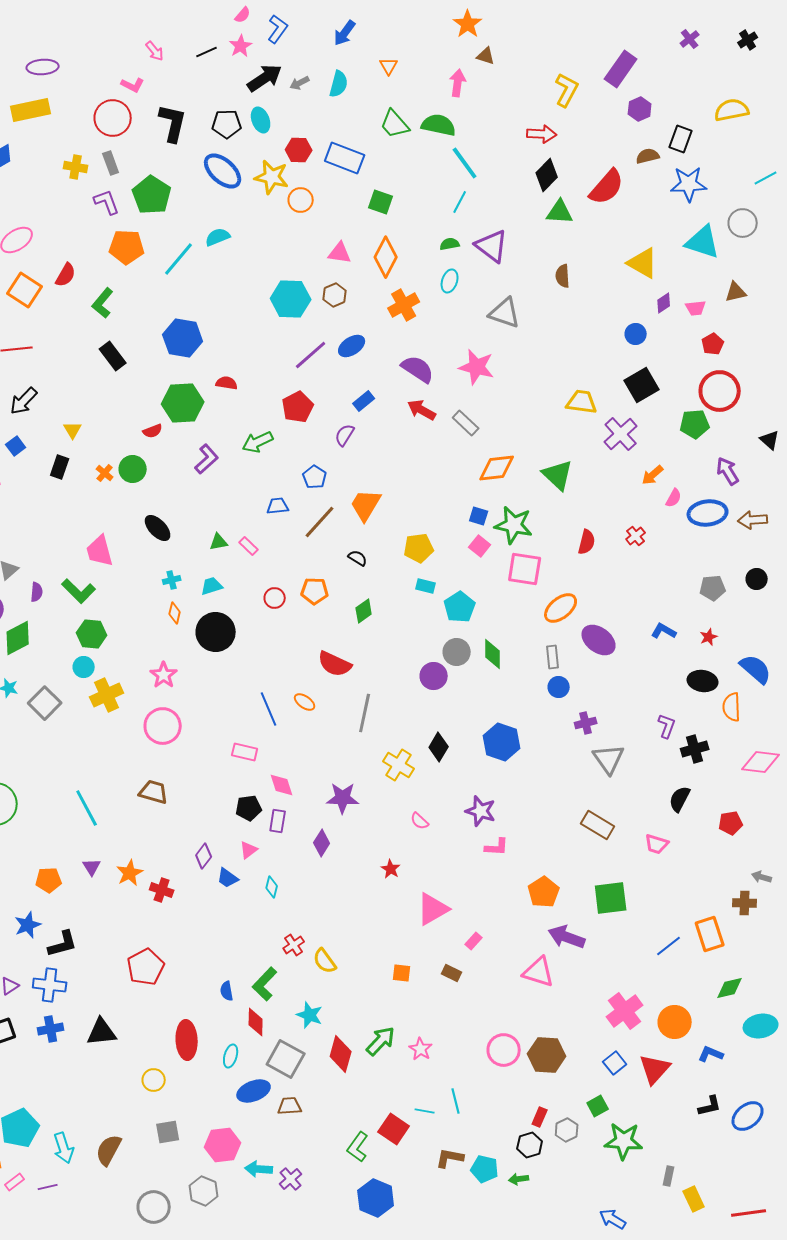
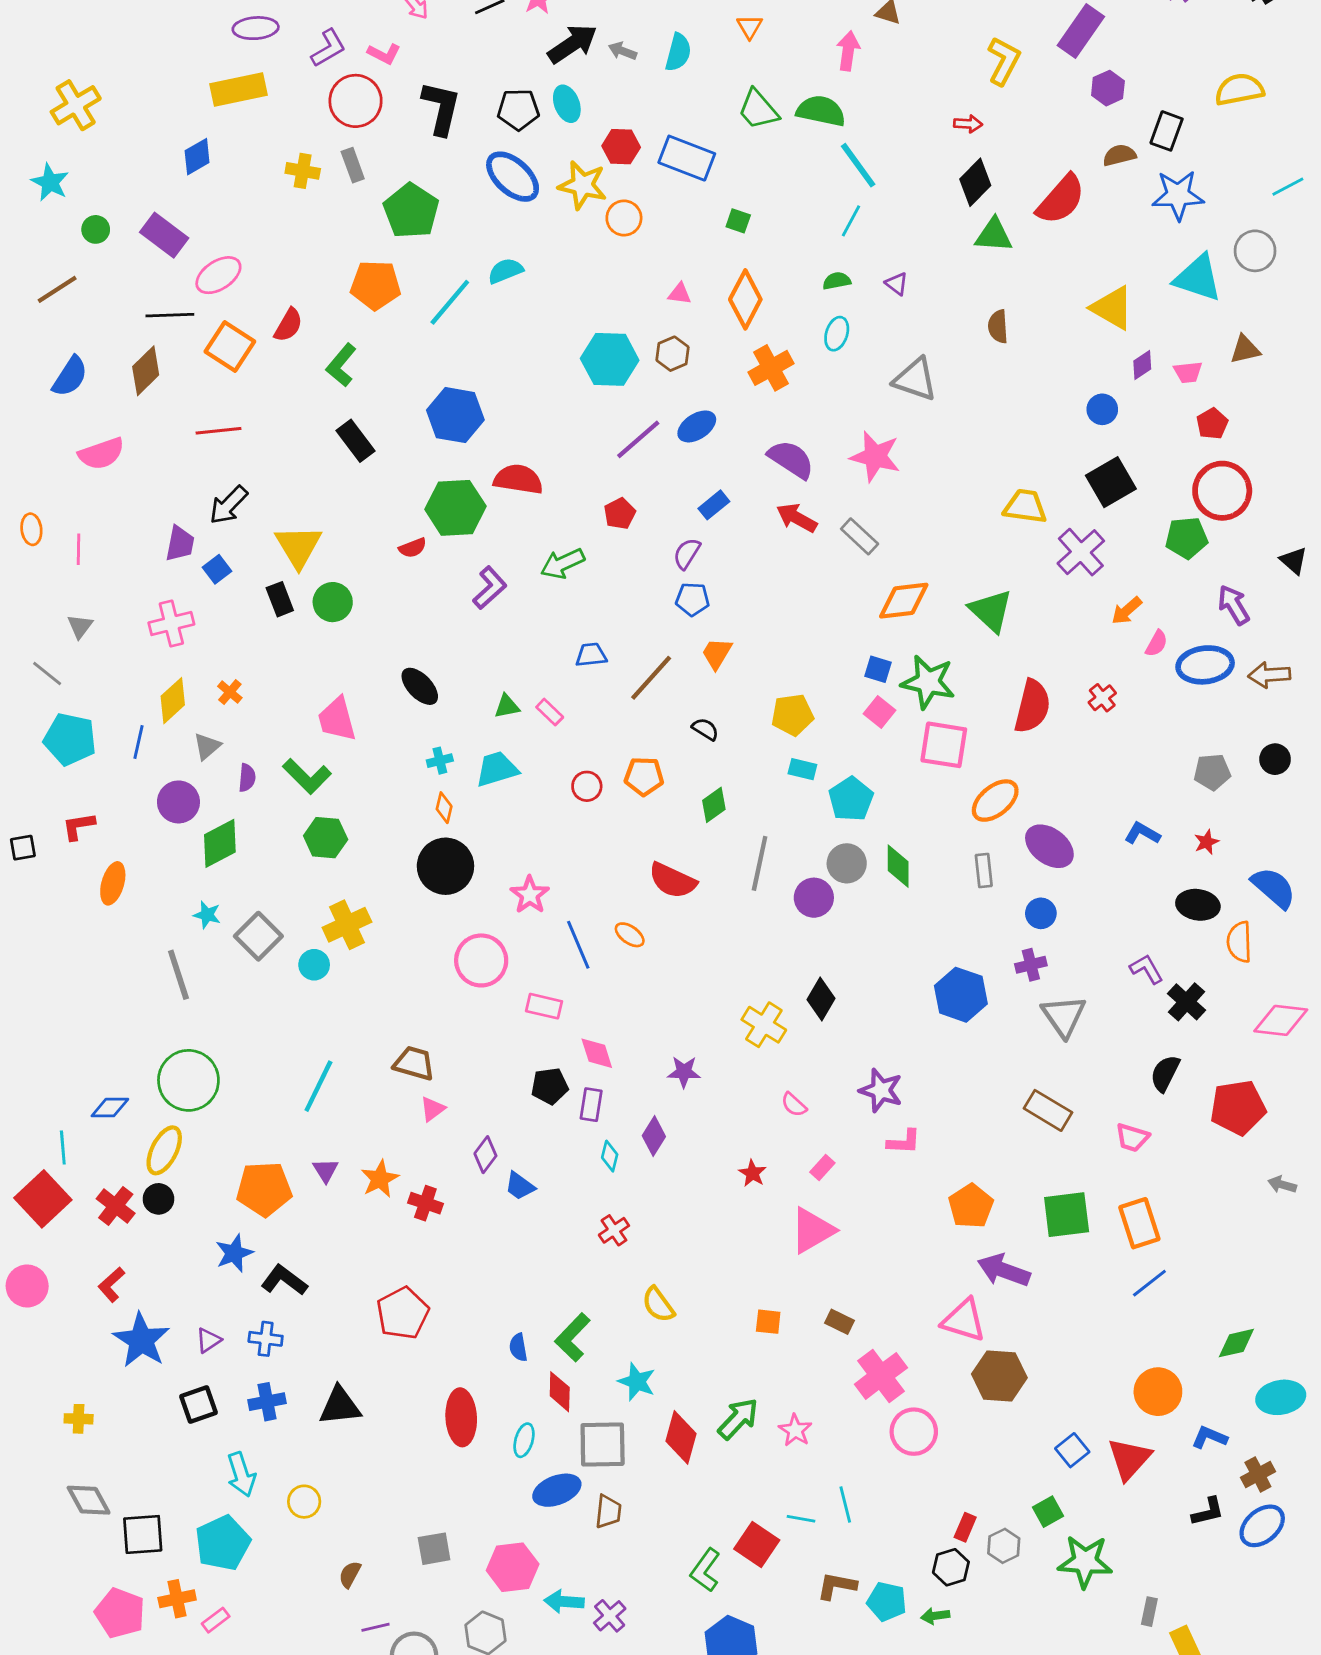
gray arrow: (300, 83) -> (623, 51), turned 48
red arrow: (542, 134) -> (968, 124), size x0.7
purple L-shape: (107, 202) -> (328, 48), moved, turned 80
green square: (381, 202) -> (738, 221), size x0.7
purple triangle: (492, 246) -> (897, 284), size x0.5
pink triangle: (340, 253) -> (680, 294), size x0.7
red semicircle: (227, 383) -> (518, 479), size x1.6
red pentagon: (298, 407) -> (620, 514), size x0.7
yellow triangle: (73, 430) -> (298, 546), size x1.8
black rectangle: (60, 467) -> (280, 599), turned -40
green circle: (133, 469) -> (333, 602), moved
orange cross: (105, 473) -> (230, 692), moved
blue pentagon: (315, 477) -> (692, 599), moved, turned -30
orange trapezoid: (366, 505) -> (717, 653), size x0.7
red semicircle: (587, 542) -> (1032, 706), size x1.5
cyan trapezoid: (212, 586) -> (497, 769), size x1.4
black circle: (216, 632) -> (445, 866), moved
cyan circle: (84, 667) -> (314, 965), moved
pink star: (164, 675) -> (530, 895), moved
blue circle: (559, 687) -> (1041, 913), moved
gray line: (365, 713) -> (760, 863), moved
pink circle: (163, 726) -> (481, 960), moved
purple L-shape: (667, 726) -> (1147, 969), turned -50
blue hexagon: (502, 742) -> (961, 995), moved
black cross: (695, 749) -> (1187, 1002), turned -32
purple star: (343, 798) -> (684, 1072), size x0.7
cyan line: (87, 808) -> (318, 1086), turned 54
red pentagon: (731, 823) -> (1238, 1108), size x1.6
pink triangle: (249, 850) -> (433, 1109), moved
orange pentagon: (49, 880) -> (264, 1189), size x1.5
cyan diamond: (272, 887) -> (610, 1156), moved
brown cross: (745, 903) -> (1258, 1474), moved, turned -30
orange rectangle: (710, 934) -> (1139, 1223), moved
pink rectangle: (474, 941) -> (822, 1167), moved
black L-shape: (63, 944) -> (284, 1280), turned -128
red cross: (294, 945) -> (614, 1230), moved
blue cross: (50, 985) -> (266, 1339), size x0.7
pink cross: (625, 1011) -> (881, 1376), moved
brown hexagon: (547, 1055) -> (999, 1376), moved
gray square: (286, 1059) -> (603, 1444), turned -30
yellow circle: (154, 1080) -> (304, 1502), moved
brown trapezoid: (290, 1106) -> (608, 1512), turned 100
cyan arrow: (64, 1148) -> (241, 1474), moved
brown semicircle: (109, 1150) -> (350, 1574), size x0.6
purple line: (48, 1187) -> (376, 1627), moved

